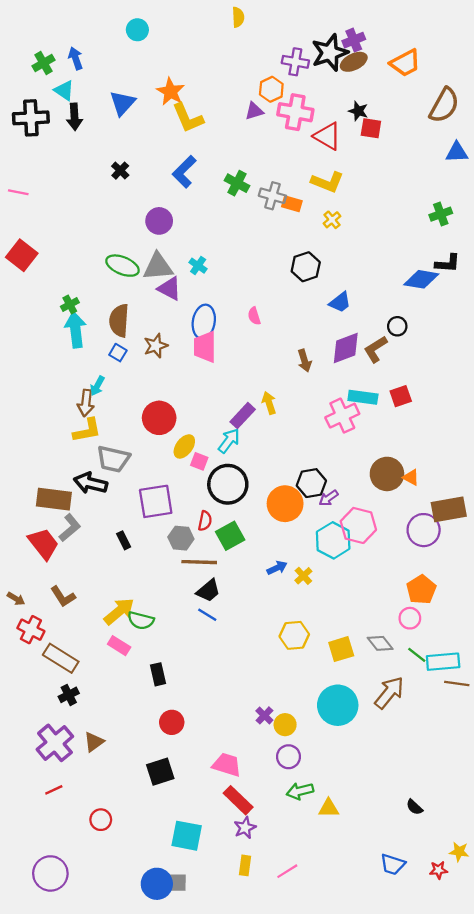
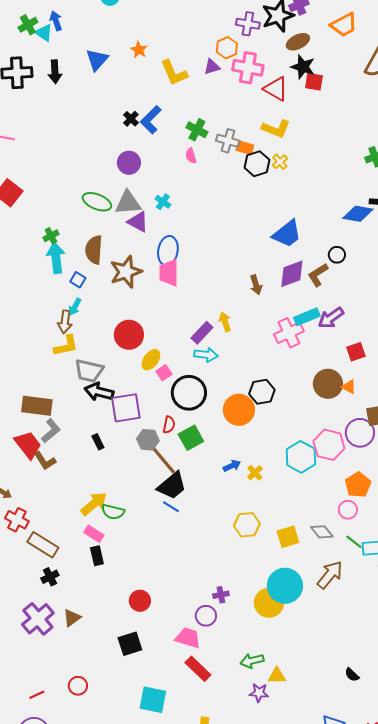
brown ellipse: (354, 62) -> (298, 42), moved
cyan triangle: (64, 90) -> (44, 33), moved
orange star: (171, 92) -> (139, 50), size x0.7
black star: (358, 111) -> (303, 67), size x1.4
yellow L-shape: (188, 118) -> (174, 73), moved
black cross: (120, 171) -> (131, 119), moved
black hexagon: (306, 267) -> (257, 164), moved
blue trapezoid: (340, 302) -> (287, 234), size x1.5
pink semicircle: (254, 316) -> (191, 156), moved
brown star: (156, 346) -> (126, 272), size x1.5
blue square: (118, 353) -> (78, 280), moved
red square: (401, 396) -> (356, 352), moved
cyan rectangle: (363, 397) -> (307, 317), turned -30
cyan arrow: (229, 441) -> (206, 355), moved, turned 60
pink square: (199, 461) -> (164, 373), turned 35
black arrow: (90, 483) -> (99, 392), moved
purple arrow: (329, 498) -> (331, 318), moved, size x1.5
pink hexagon: (358, 525) -> (329, 445), moved
cyan hexagon: (333, 540) -> (301, 457), moved
brown line: (199, 562) -> (164, 461), turned 48
black trapezoid: (208, 591) -> (172, 486), size x1.4
brown L-shape: (63, 596) -> (45, 461), moved
black rectangle: (158, 674) -> (97, 556), moved
purple cross: (264, 715) -> (221, 595), turned 35
yellow circle: (285, 725) -> (269, 603), moved, size x1.5
purple circle: (288, 757) -> (206, 616), moved
red line: (54, 790) -> (37, 695), moved
purple star: (245, 828) -> (259, 693), moved, turned 30

